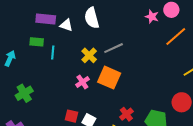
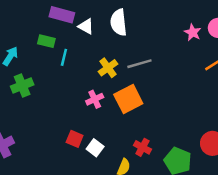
orange square: (109, 78) -> (128, 99), turned 30
green cross: (24, 93) -> (22, 86), moved
red cross: (126, 114) -> (142, 147), turned -32

